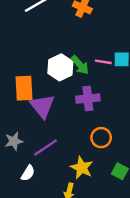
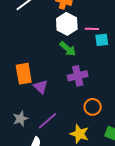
pink line: (103, 62) -> (92, 29), moved
white hexagon: (60, 67) -> (67, 24), moved
purple triangle: (42, 106) -> (41, 87), size x0.7

